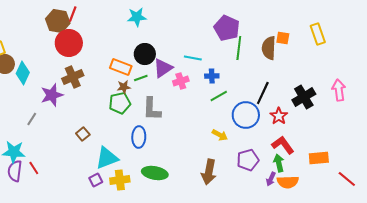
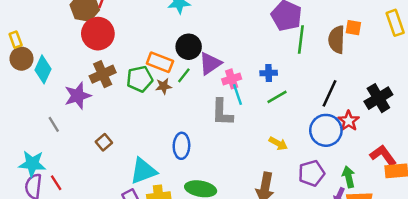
cyan line: (193, 58) -> (238, 94), moved, turned 60
green line: (141, 78) -> (184, 75), turned -32
green pentagon: (120, 103) -> (140, 79), moved
gray L-shape: (152, 109) -> (222, 112), moved
blue circle: (246, 115) -> (326, 130), moved
gray line: (32, 119) -> (54, 124), turned -64
brown square: (83, 134) -> (104, 142), moved
red L-shape: (283, 145) -> (383, 155), moved

